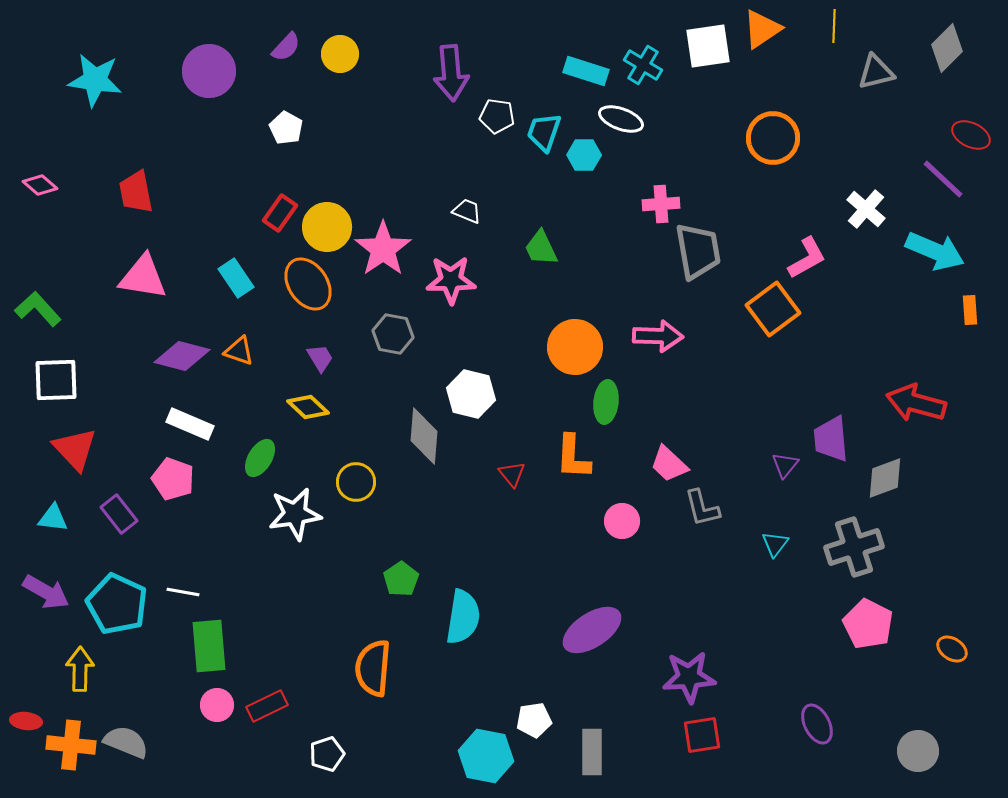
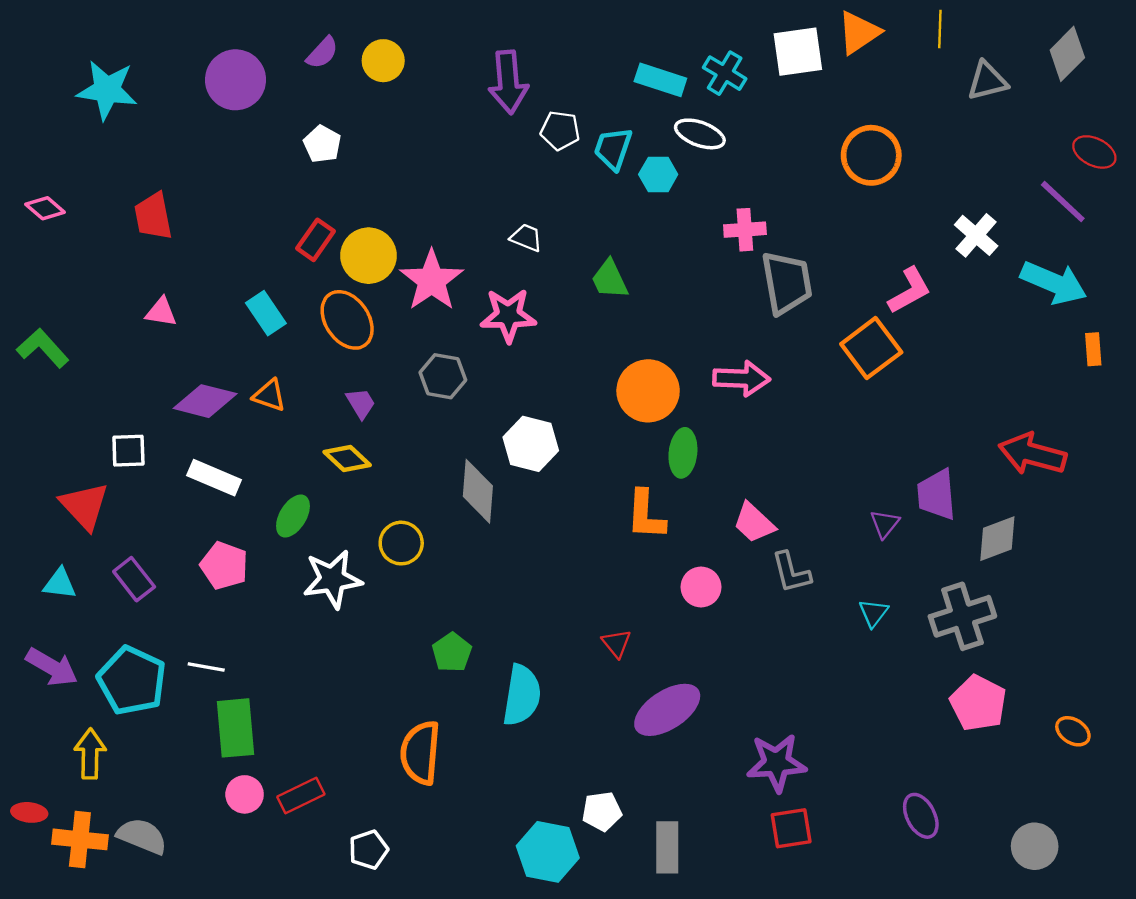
pink triangle: (143, 277) -> (161, 312), size x0.6
white square: (56, 380) -> (128, 451), moved, size x0.7
red triangle: (512, 474) -> (616, 643), moved
pink pentagon: (173, 479) -> (224, 566), moved

